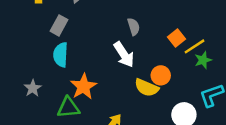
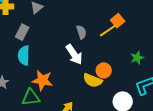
orange square: (177, 38) -> (118, 21), moved
yellow line: (195, 46) -> (108, 31), moved
orange star: (83, 87) -> (42, 80), turned -30

